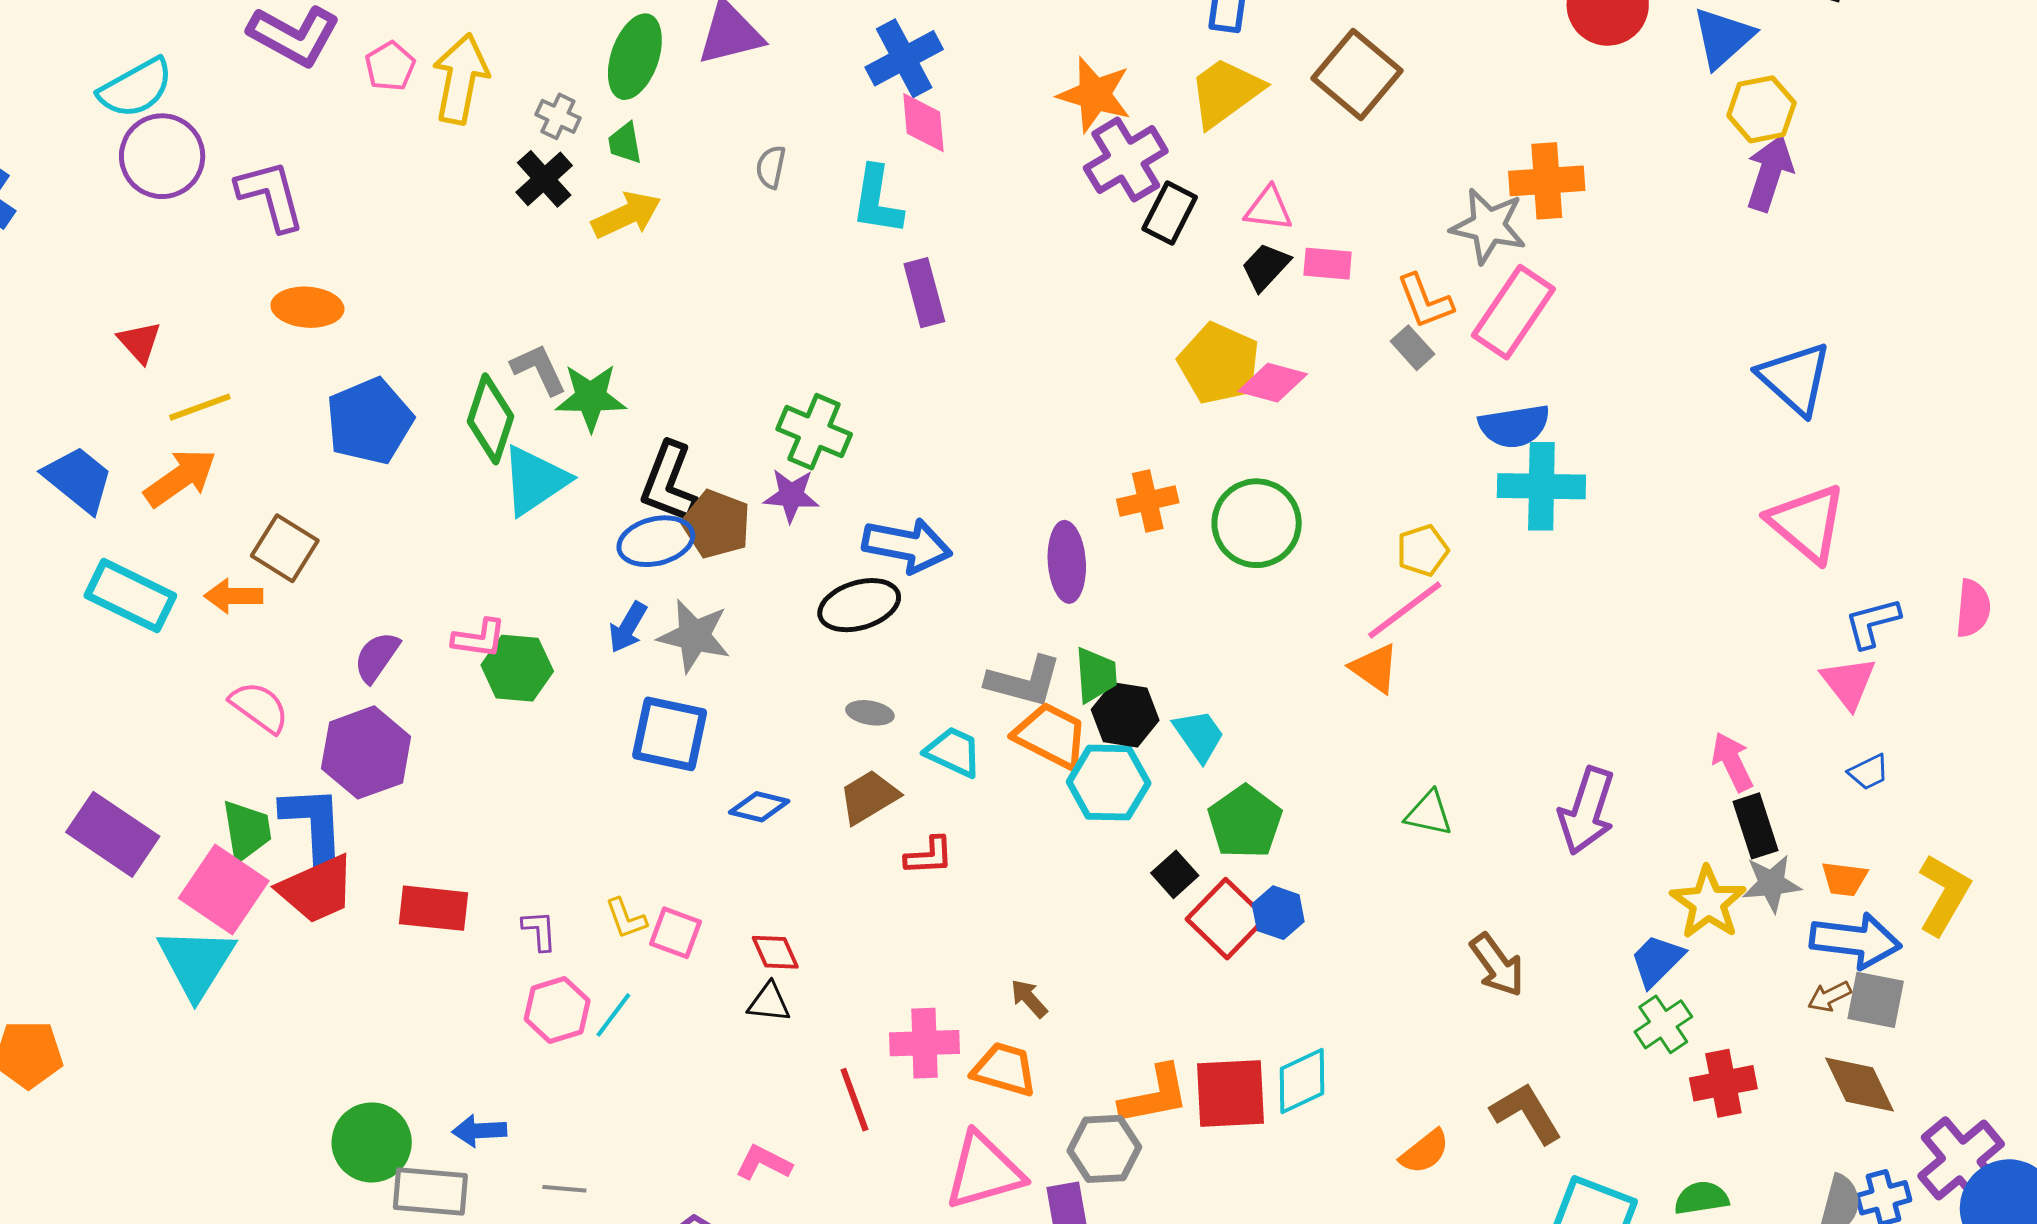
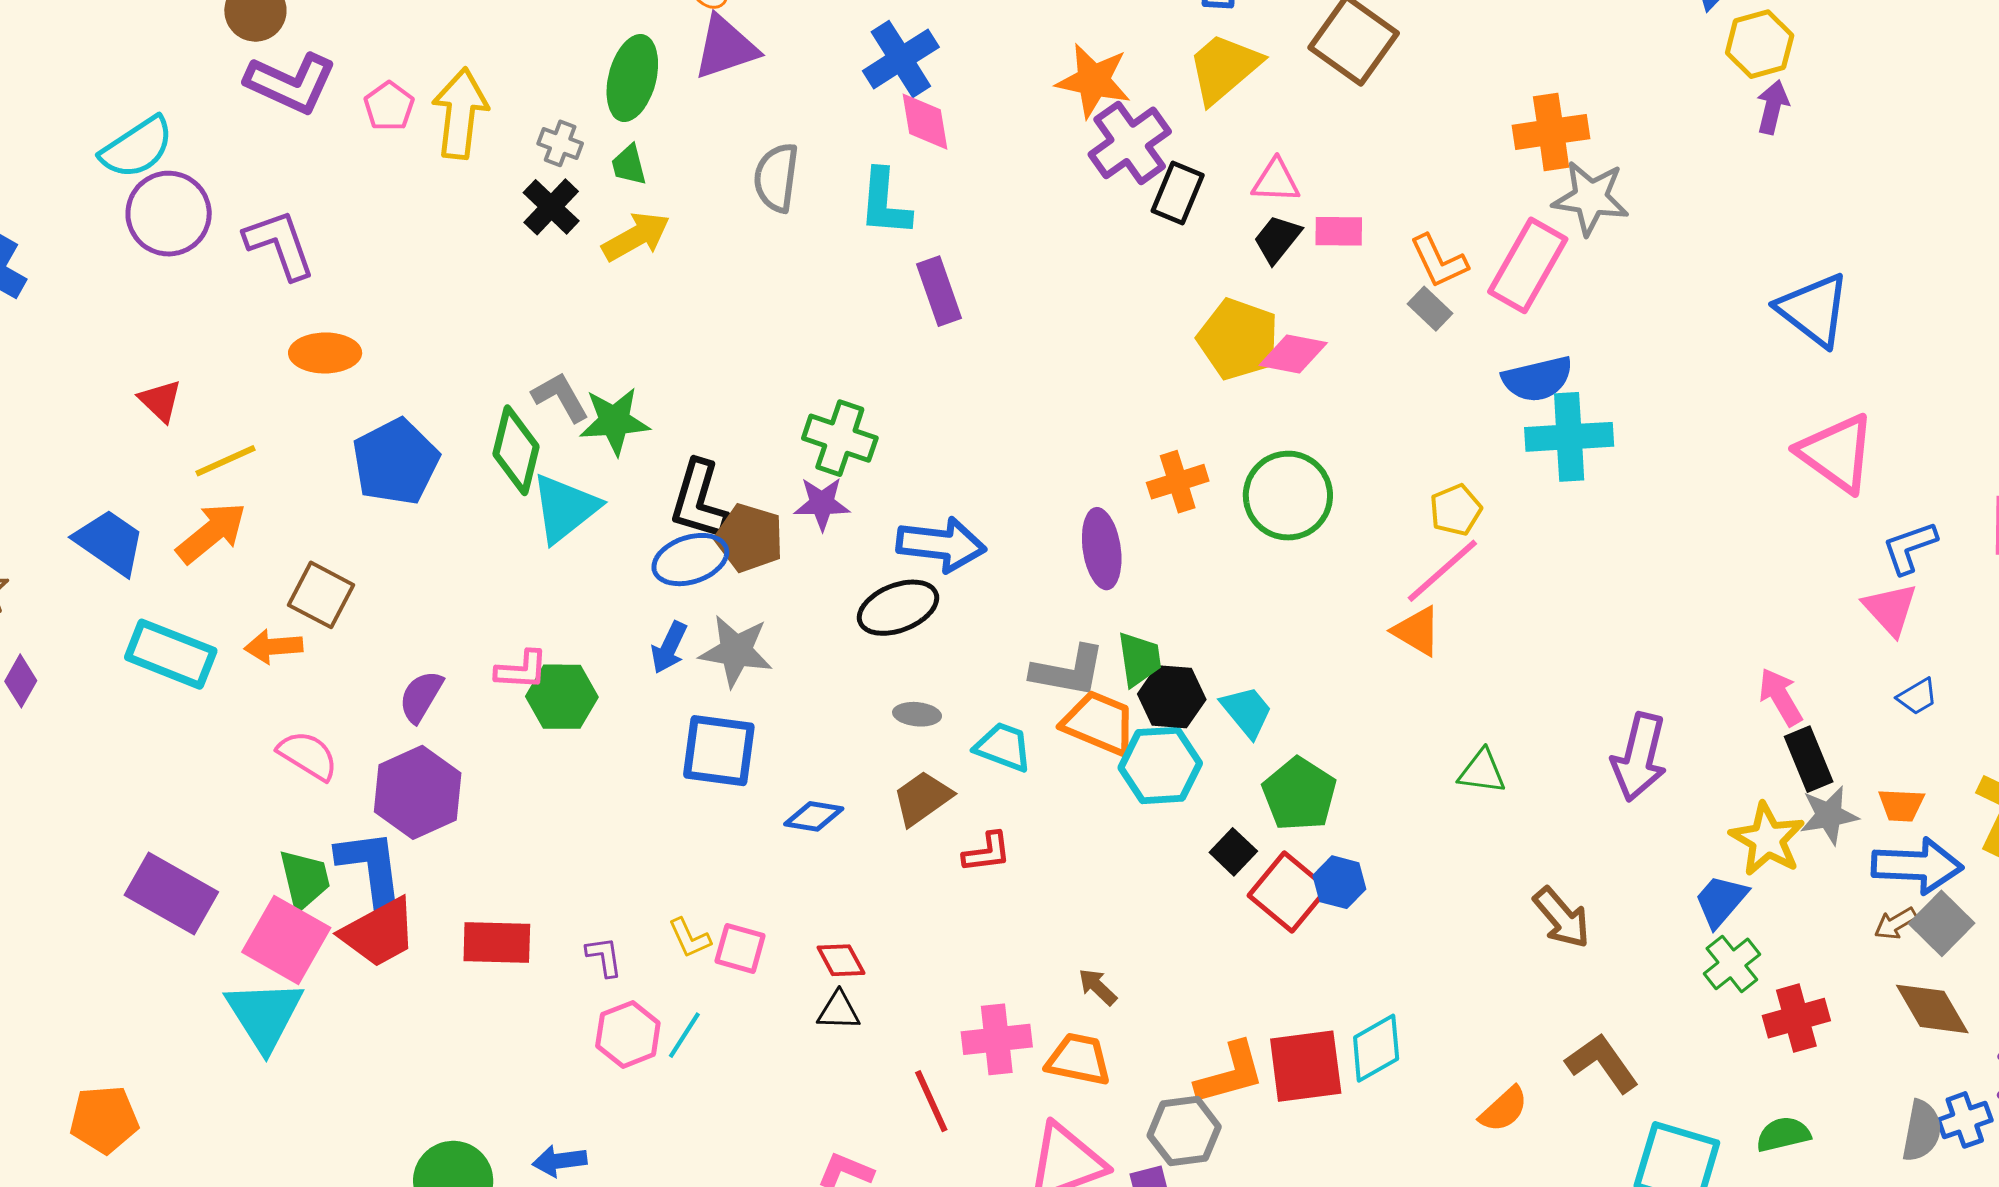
gray semicircle: (771, 167) -> (776, 178), size x1.6
purple arrow: (1770, 173) -> (1773, 107), size x0.7
gray star: (1488, 226) -> (1591, 198), moved
gray square: (1876, 1000) -> (1942, 923), turned 38

